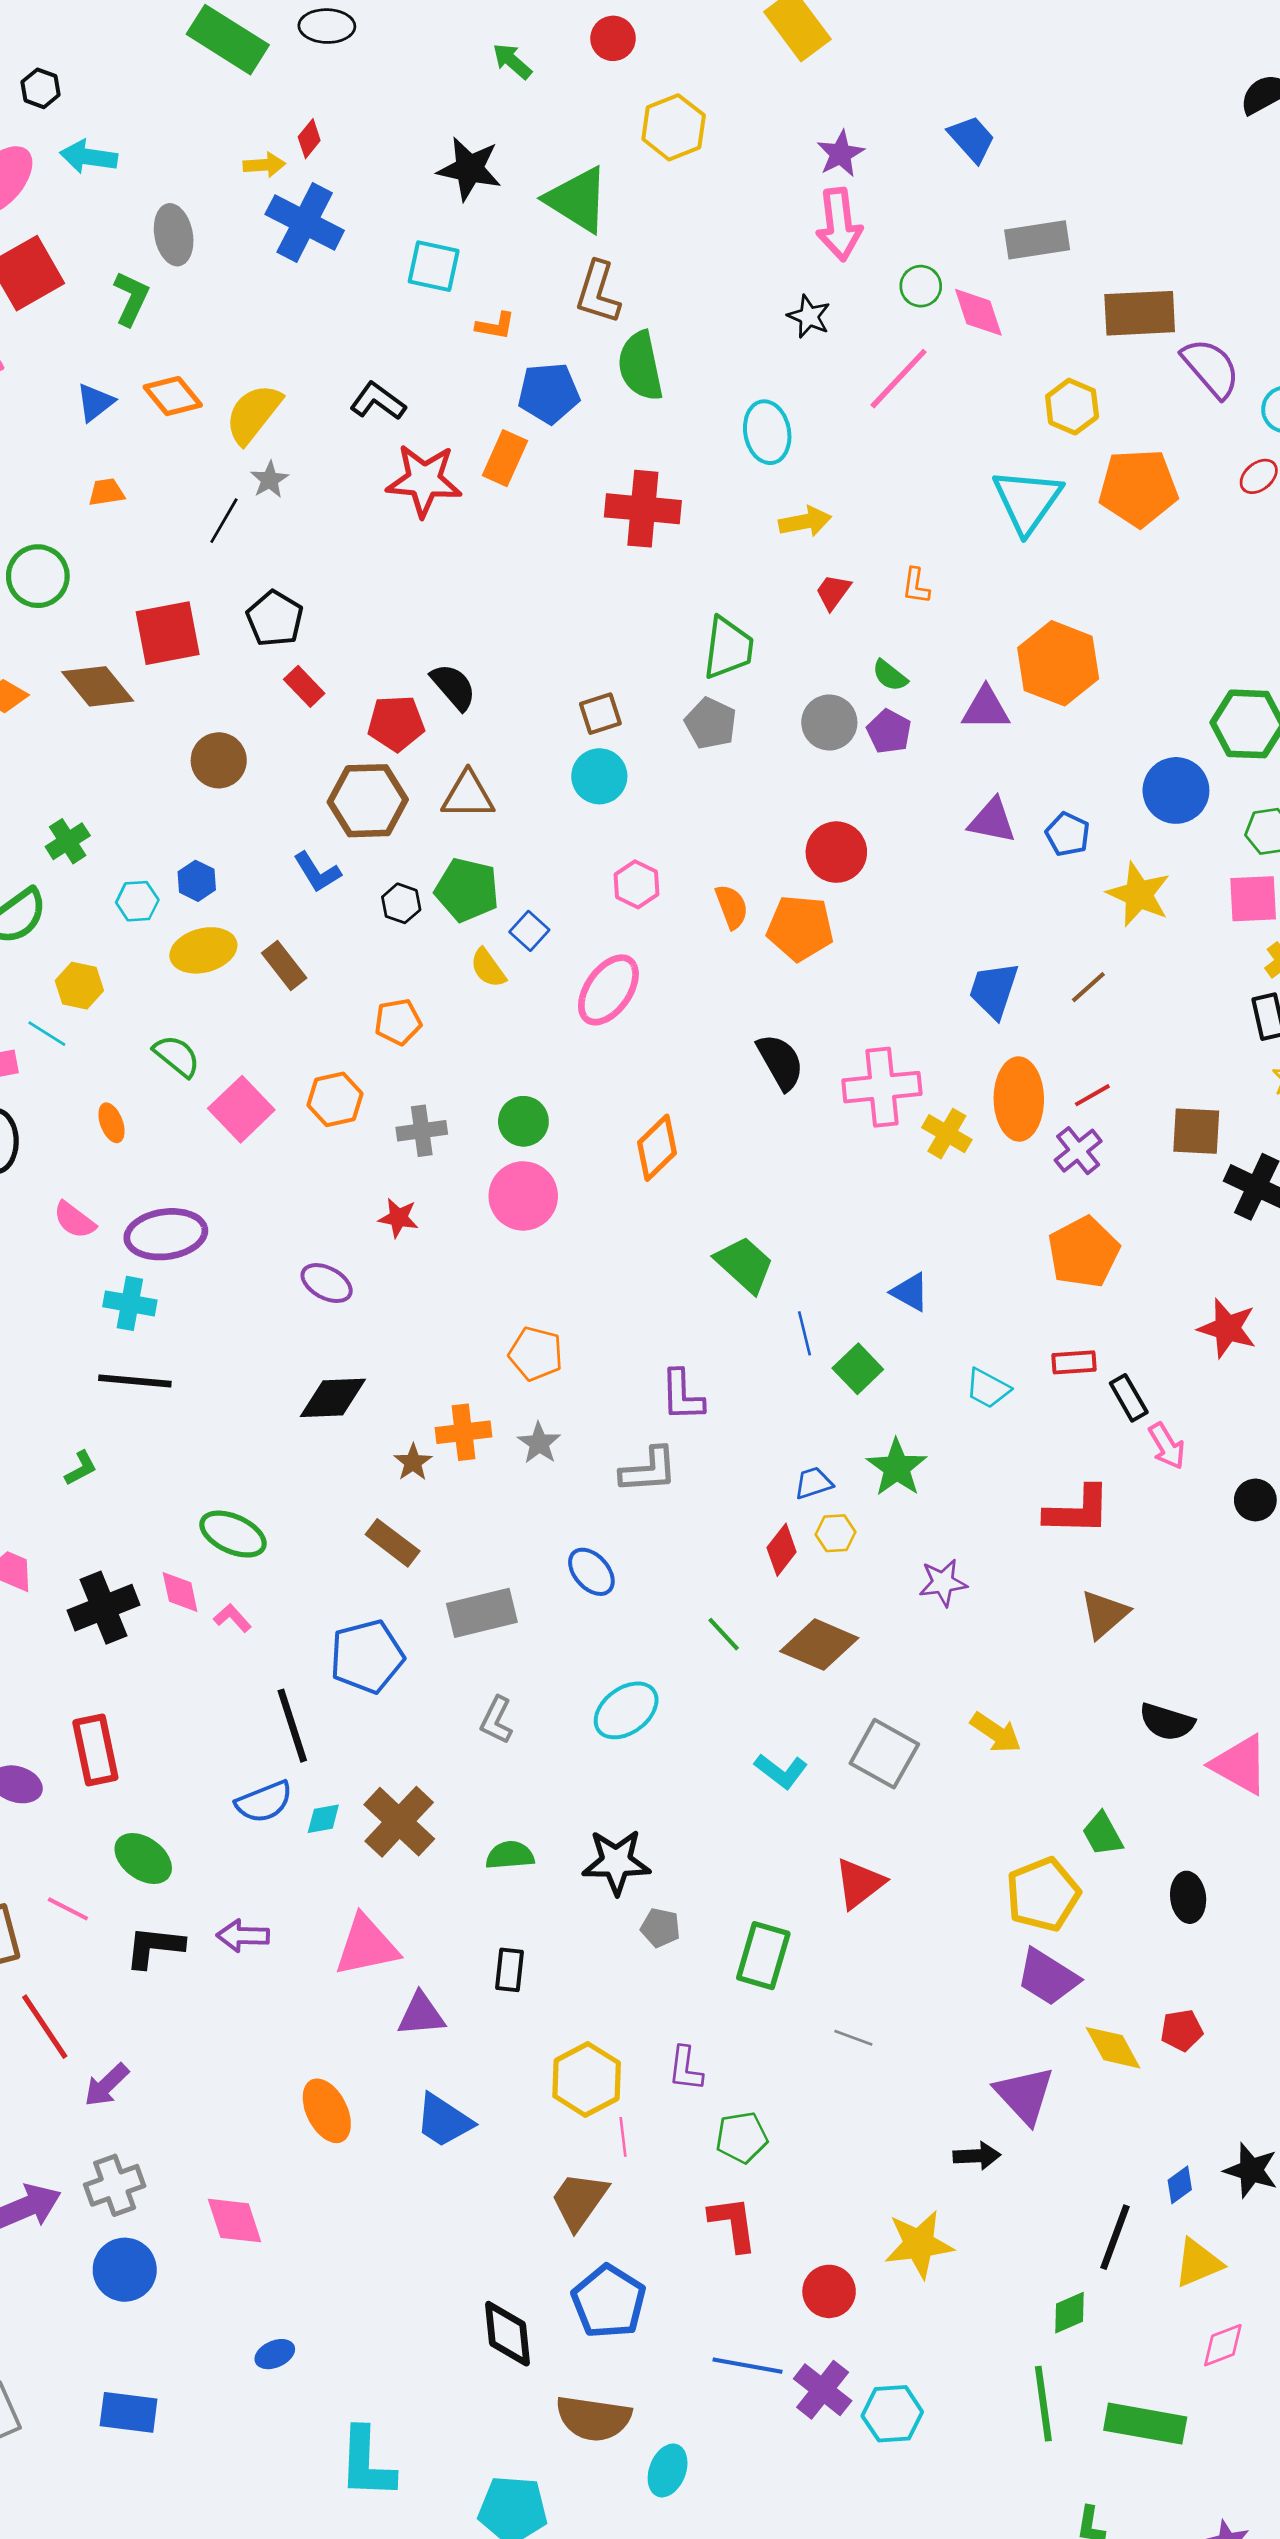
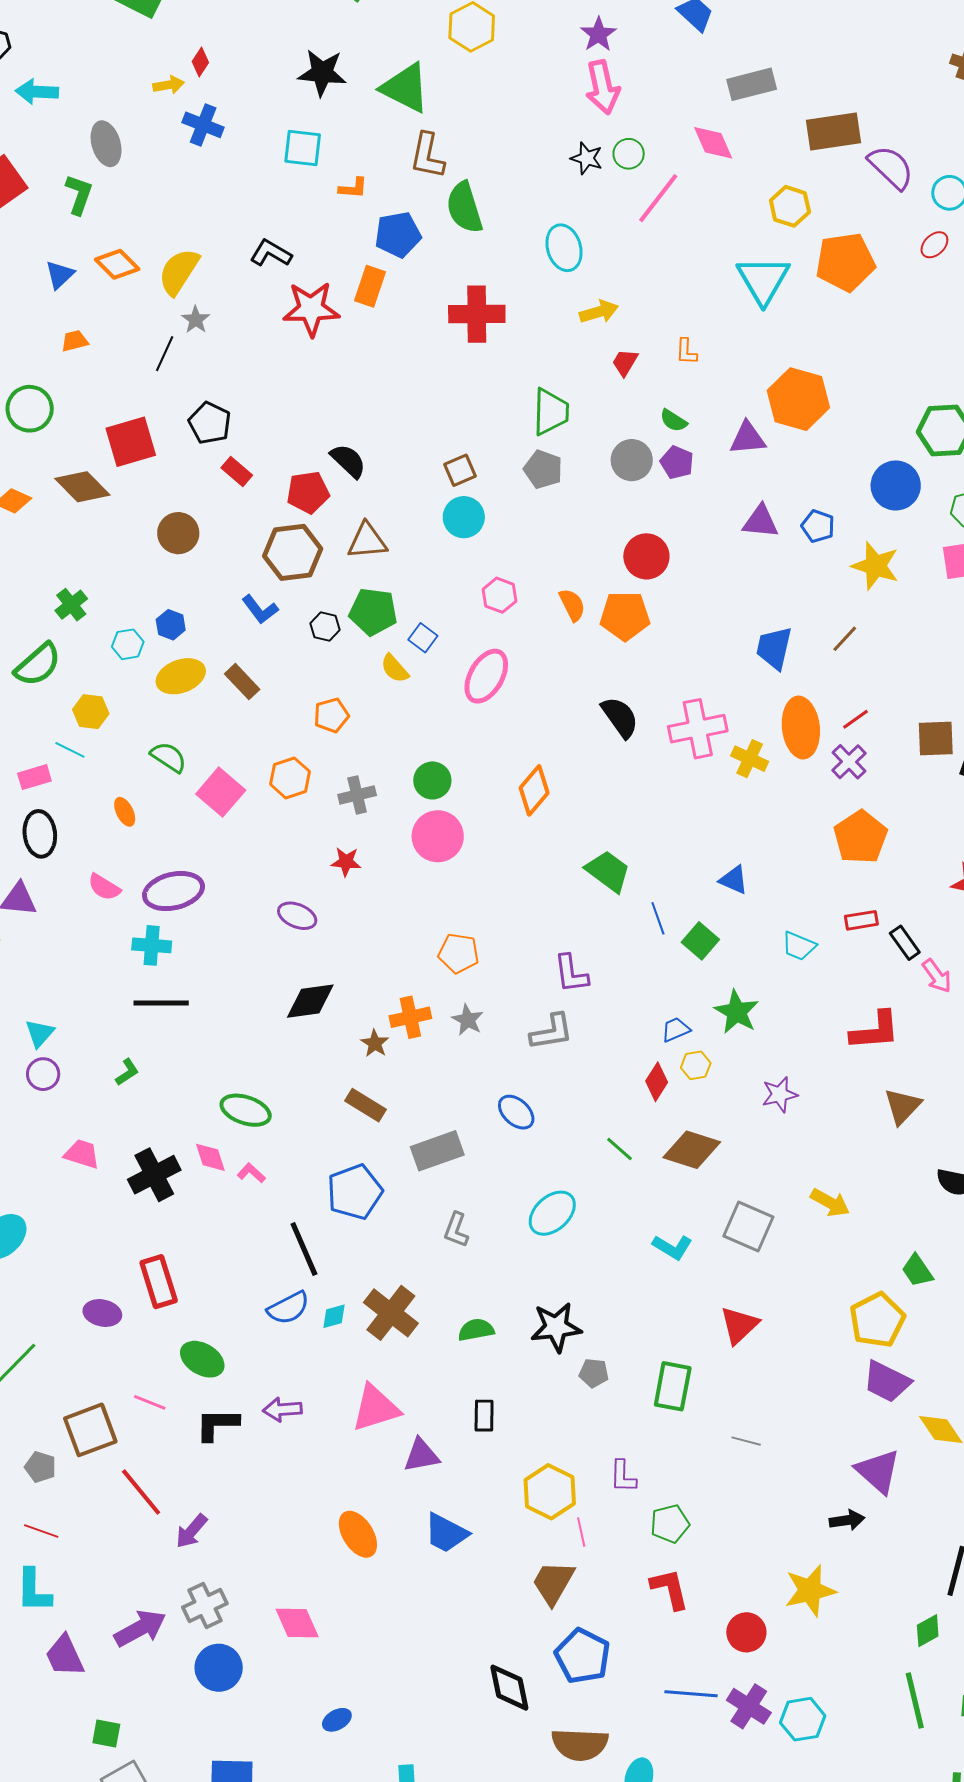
blue cross: (305, 222) -> (203, 125), size x0.7
green circle: (921, 286) -> (629, 154), moved

